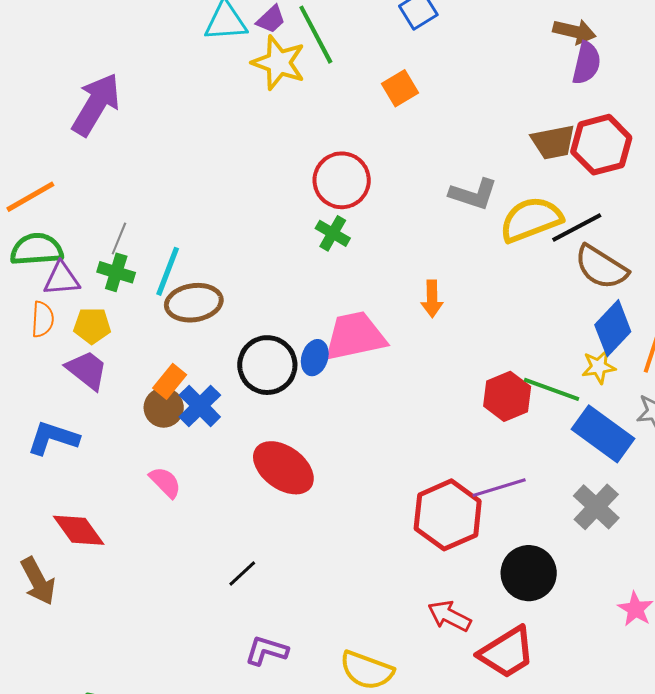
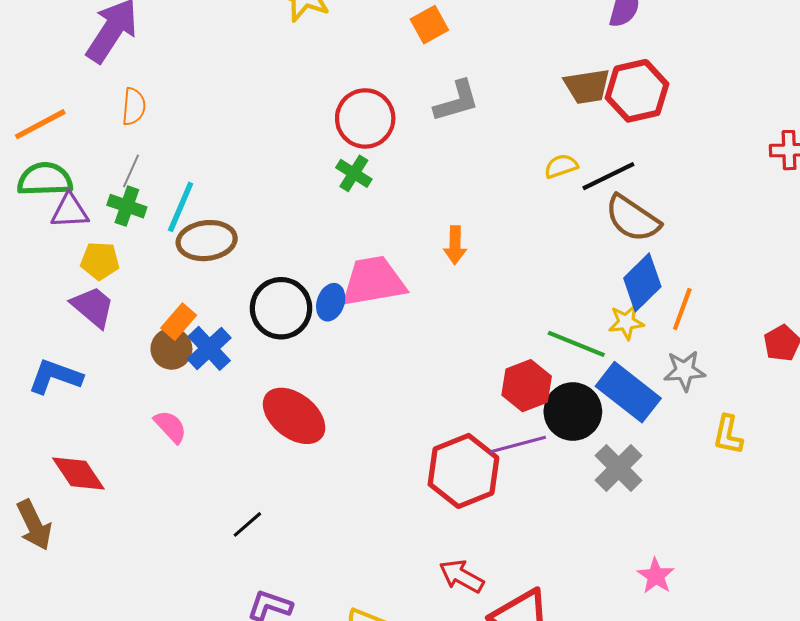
gray L-shape: (473, 194) -> (457, 101), moved, turned -36
yellow semicircle: (531, 219) -> (561, 166), size x0.5
orange semicircle: (43, 319) -> (134, 107), moved
red hexagon: (507, 396) -> (527, 386), moved
black circle: (529, 573) -> (573, 412), moved

